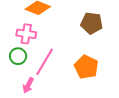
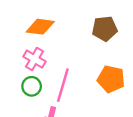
pink cross: (26, 34) -> (35, 59), turned 36

